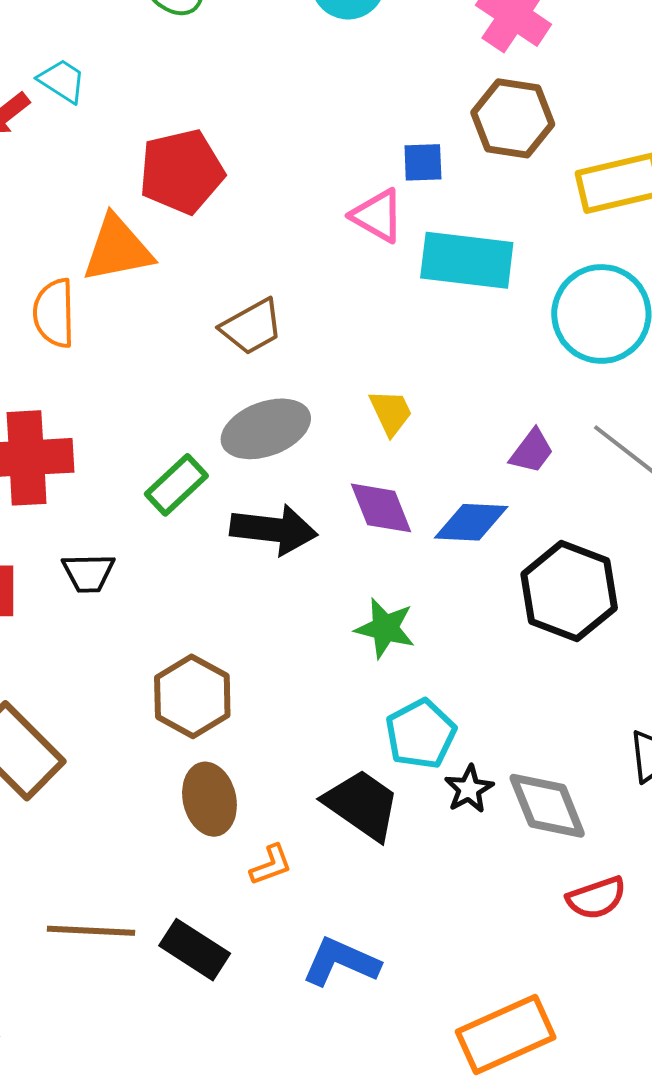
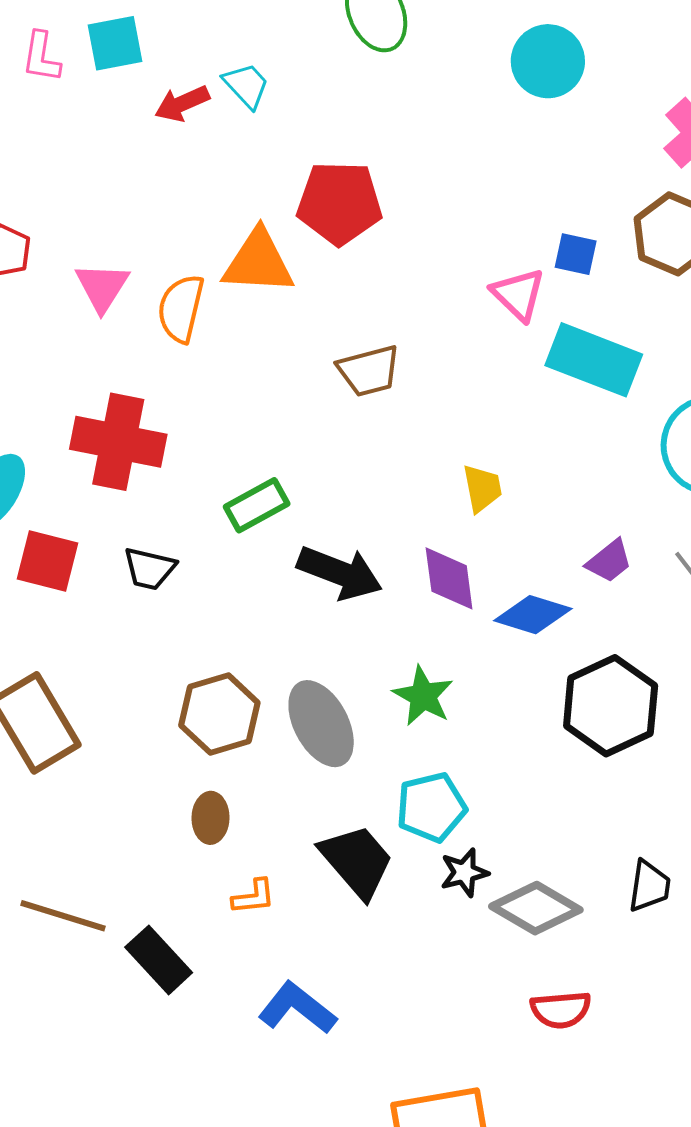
gray ellipse: (266, 429) -> (321, 724), moved, turned 68
brown ellipse: (209, 799) -> (211, 818), size x0.7
gray diamond: (547, 806) -> (536, 908), turned -52

